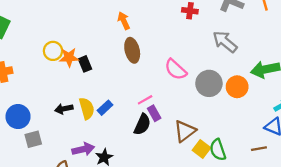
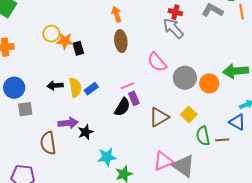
gray arrow: (225, 42) -> (173, 28), moved
yellow square: (202, 149) -> (189, 115), moved
green semicircle: (218, 150) -> (203, 136), moved

